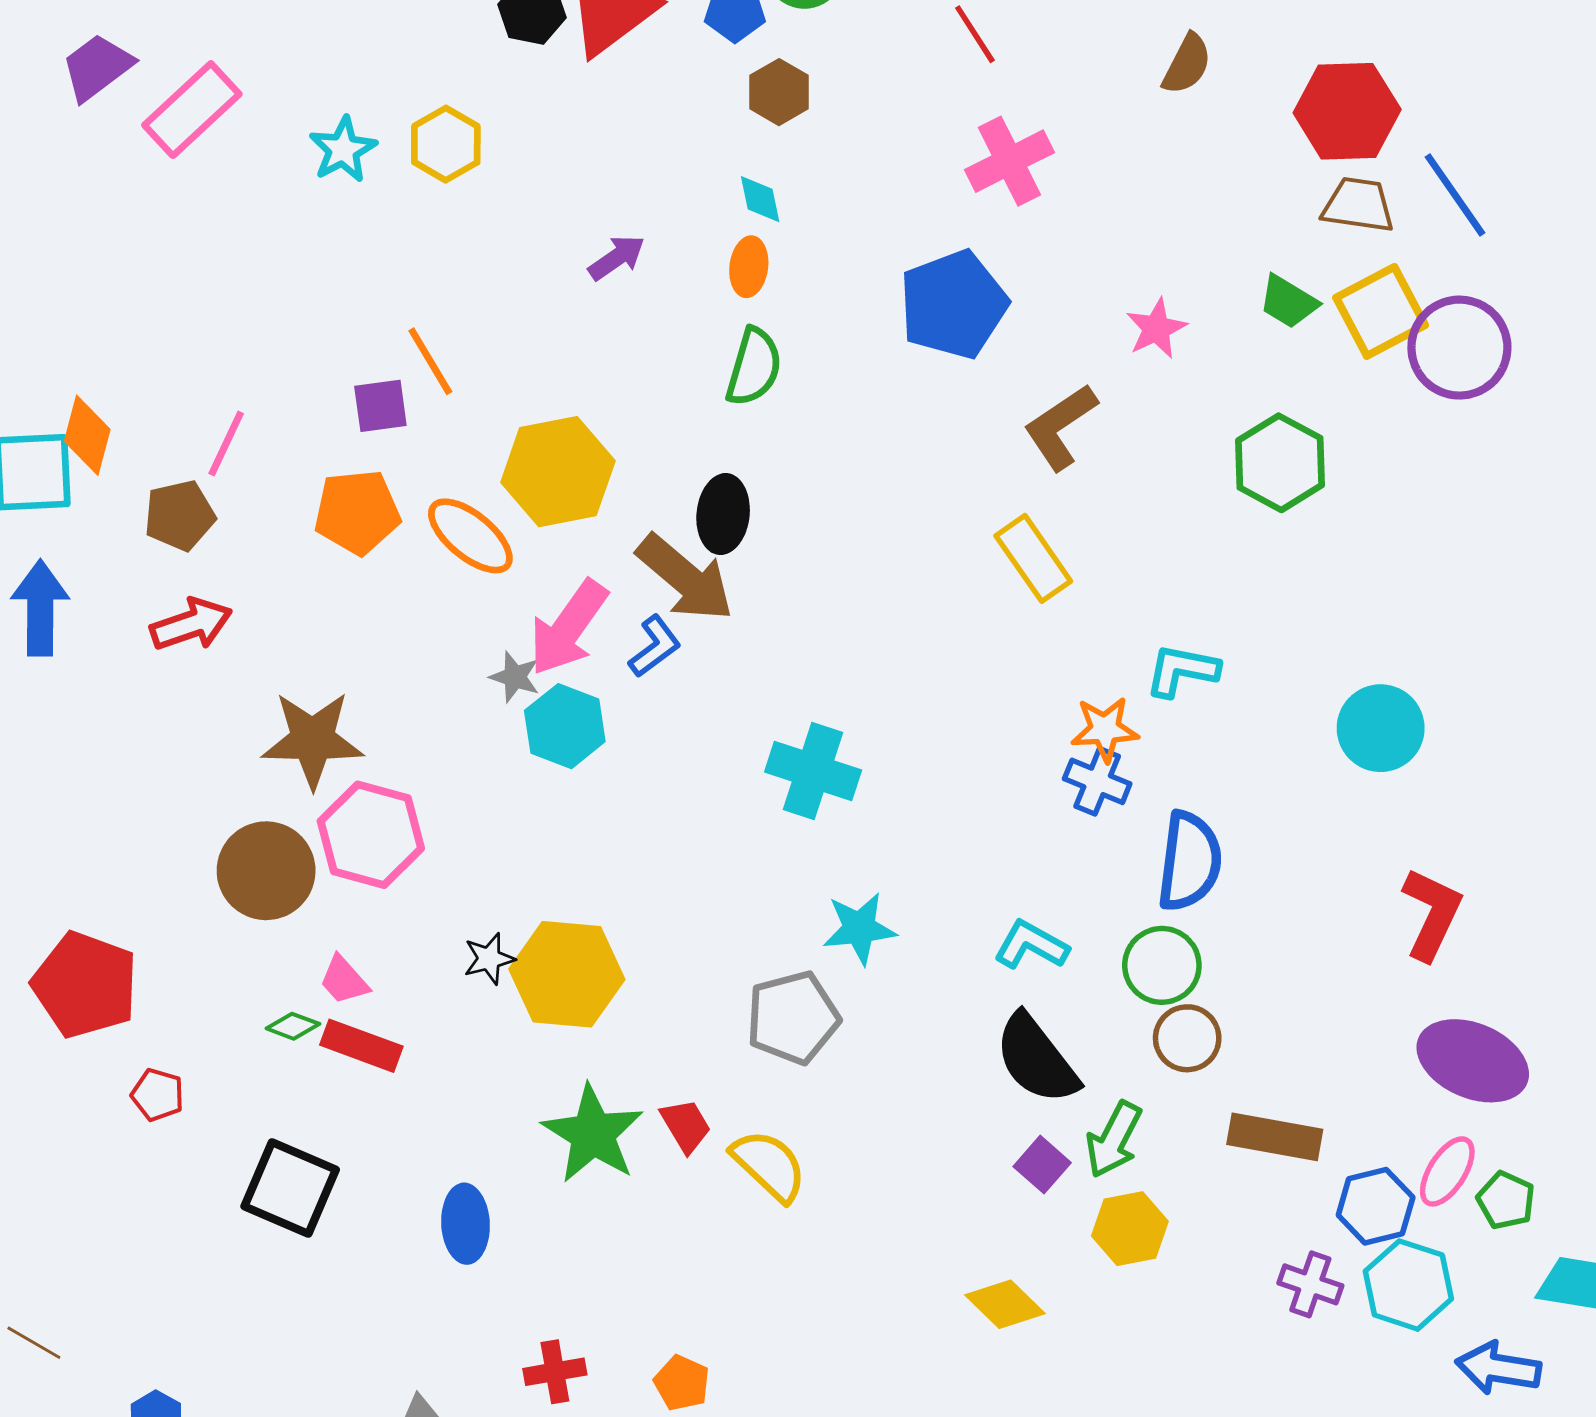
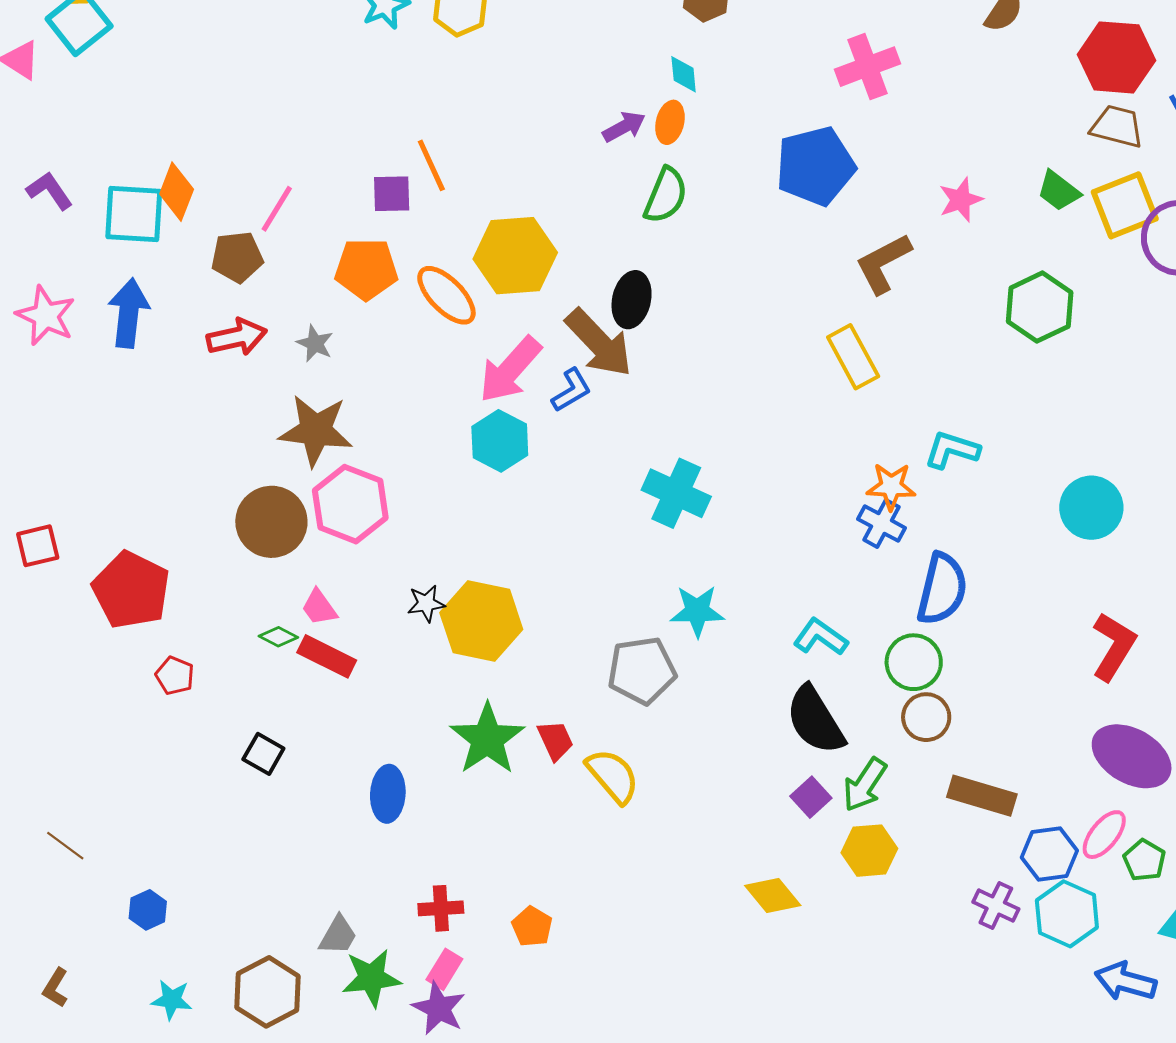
purple arrow: (617, 258) -> (624, 127), moved
gray star: (515, 677) -> (315, 343), moved
black square: (290, 1188) -> (263, 754), size x0.6

